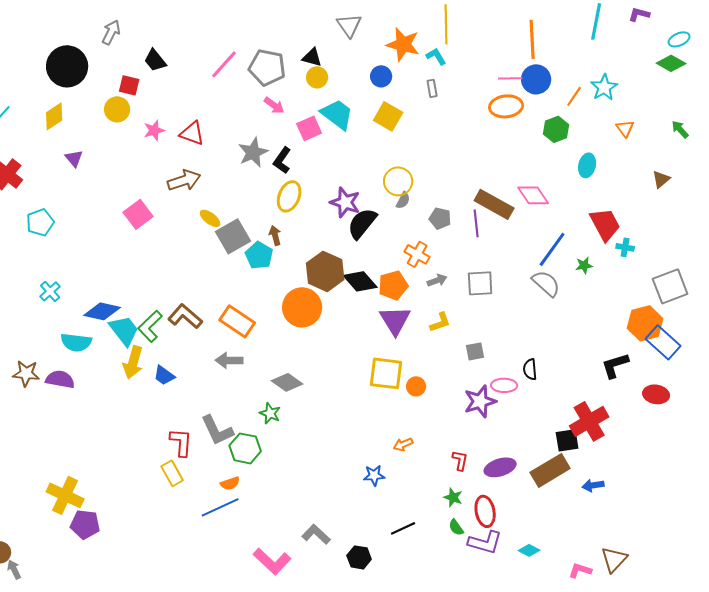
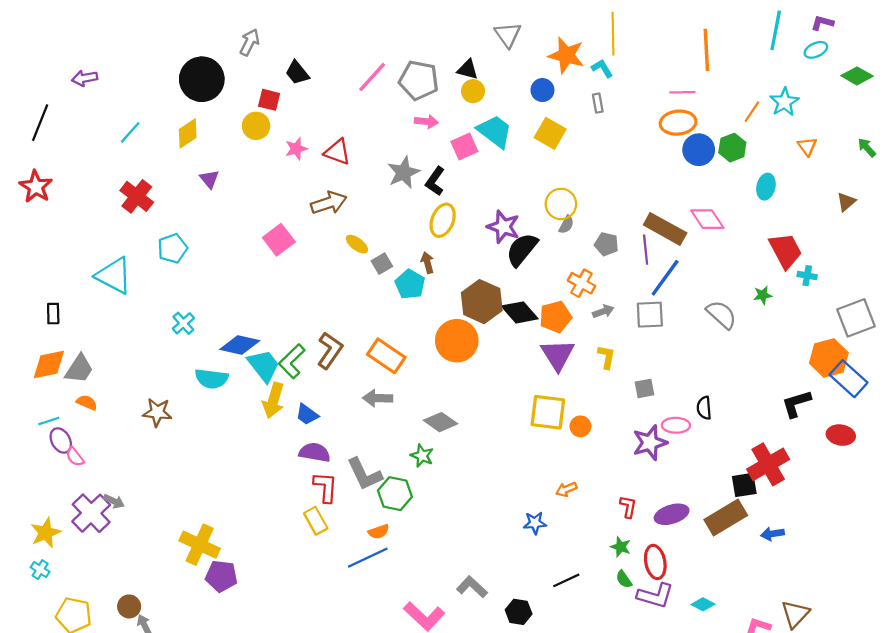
cyan ellipse: (679, 39) -> (816, 50), moved
blue circle: (536, 79) -> (699, 150), moved
pink arrow: (274, 105) -> (426, 122), turned -30
gray square: (233, 236) -> (382, 264), size x0.6
blue line: (552, 249) -> (665, 278), moved
brown L-shape: (185, 316) -> (330, 350), turned 84
yellow L-shape: (440, 322) -> (606, 357), turned -60
purple semicircle: (60, 379) -> (315, 452), moved

